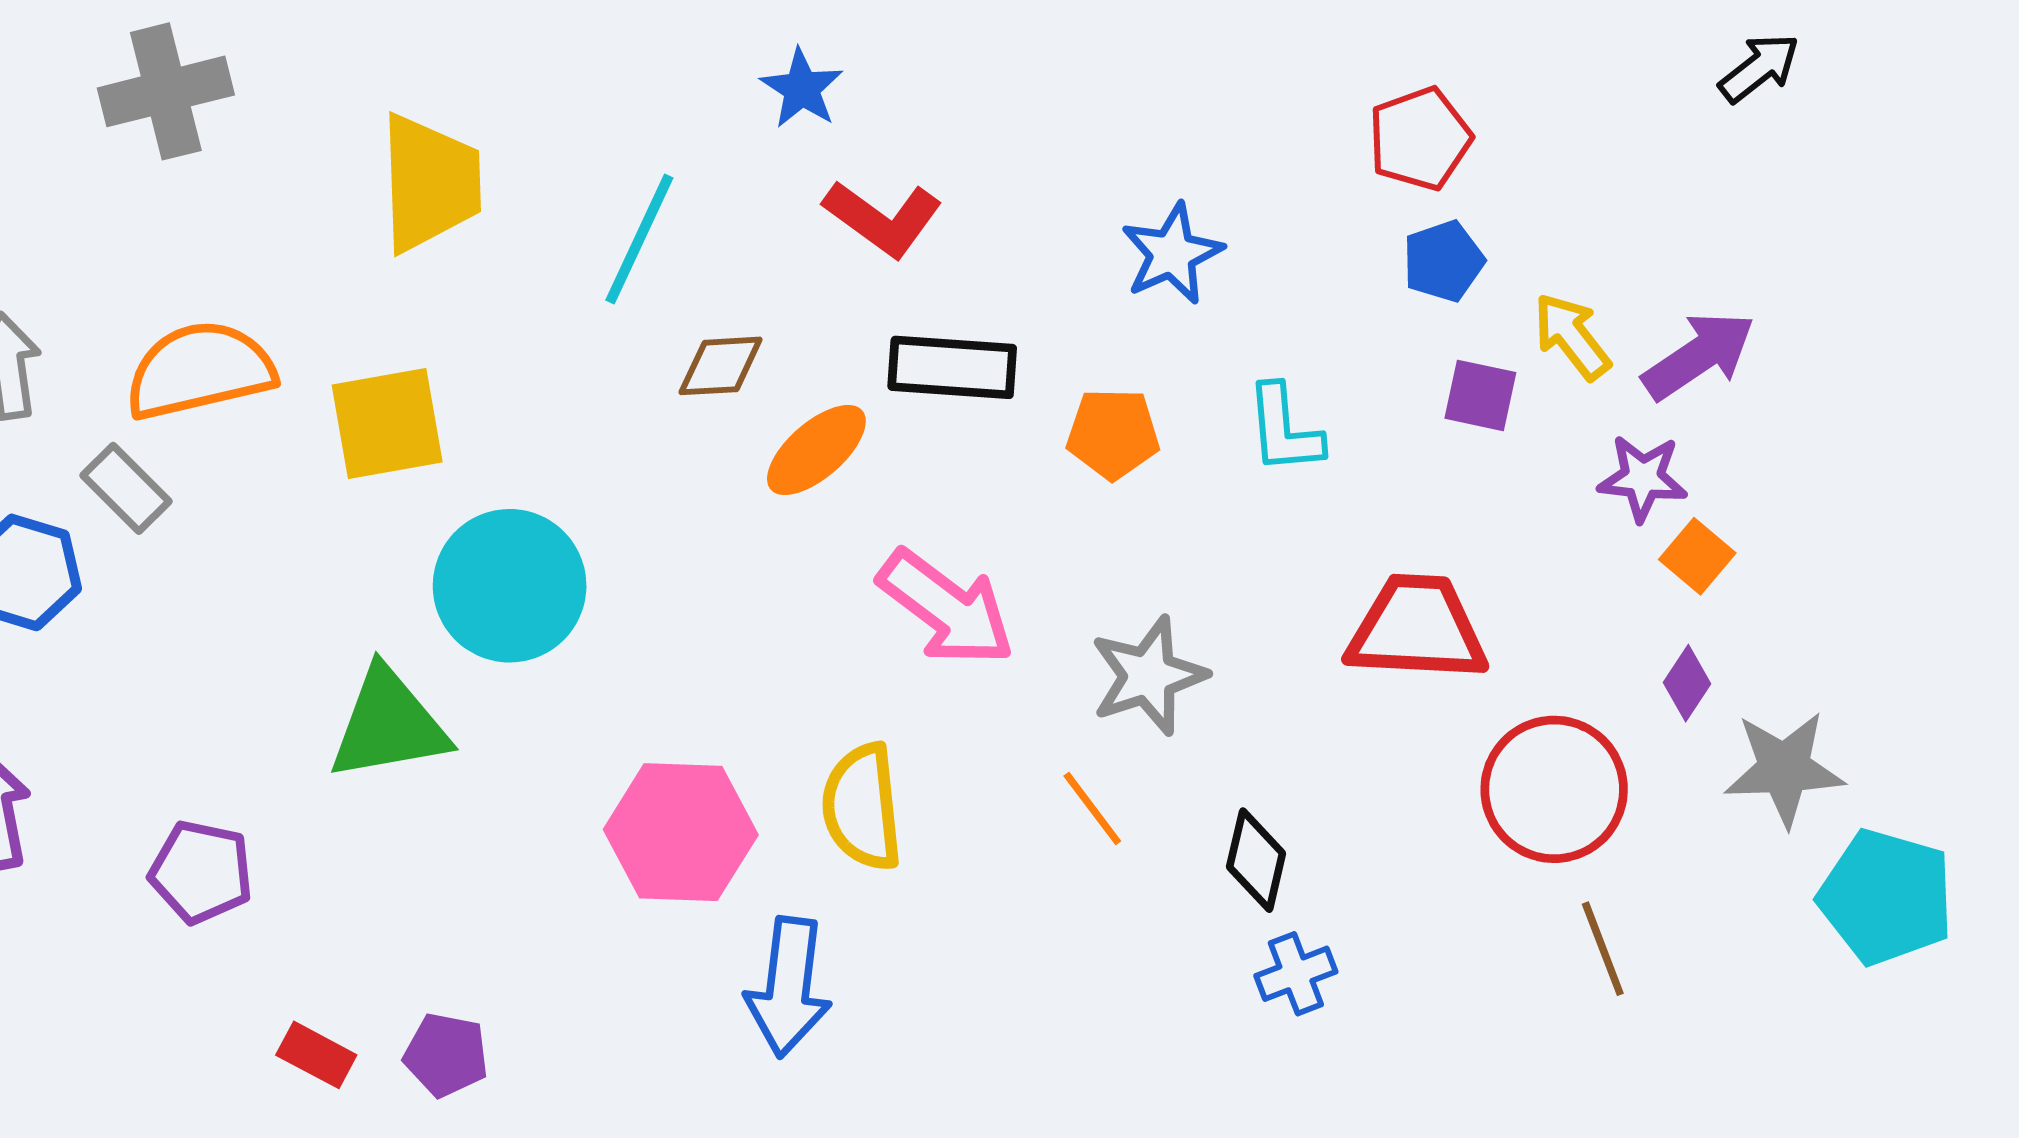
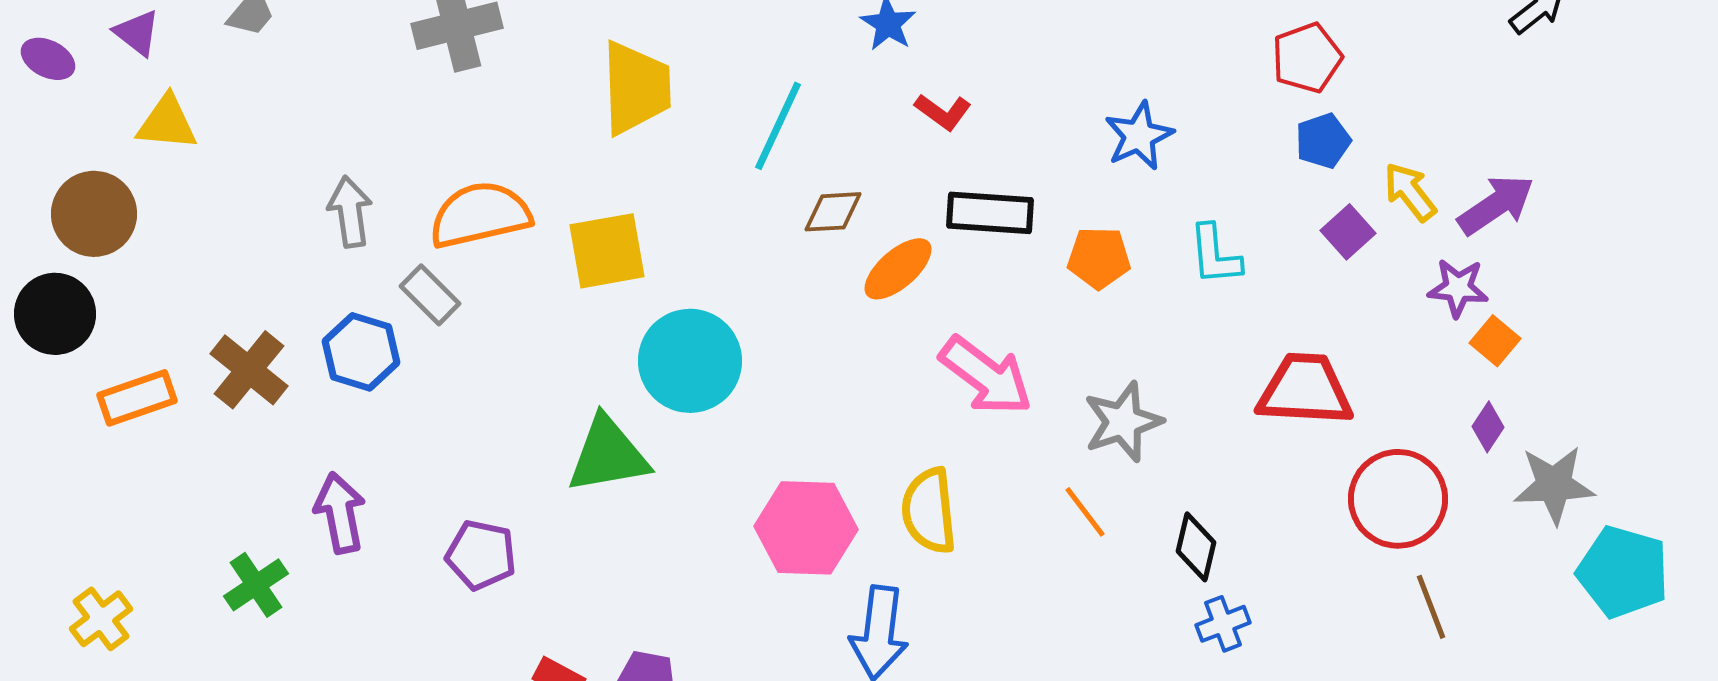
red L-shape: (883, 218) -> (943, 112), size x0.7
purple square: (1480, 395) -> (1348, 232), turned 36

